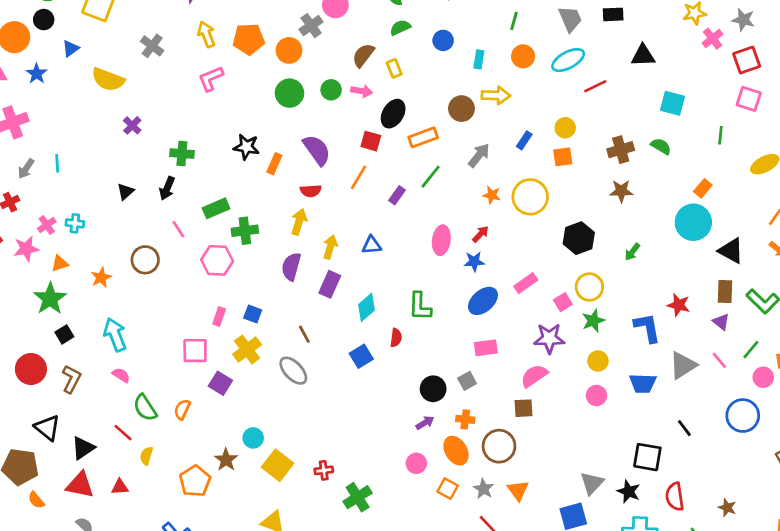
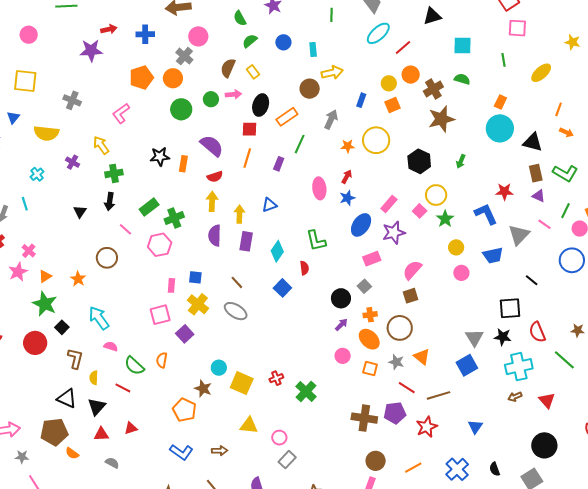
yellow arrow: (206, 34) -> (101, 145), moved
orange circle: (523, 56) -> (411, 75), moved
brown star: (621, 191) -> (441, 119), size x1.5
cyan cross: (75, 223) -> (37, 174), moved, turned -32
purple star: (549, 338) -> (394, 233), moved
red circle: (31, 369) -> (35, 343), moved
purple square: (220, 383) -> (185, 334), turned 30
yellow semicircle: (146, 456) -> (94, 378), moved
red triangle: (80, 485) -> (101, 434), size x0.7

